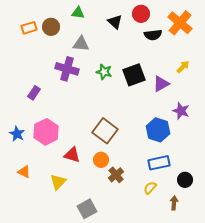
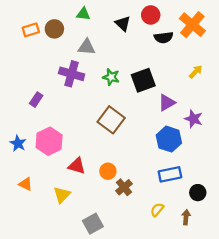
purple triangle: (161, 84) -> (167, 103), moved
brown square: (105, 131) -> (111, 120), moved
yellow semicircle: (150, 188) -> (157, 210), moved

